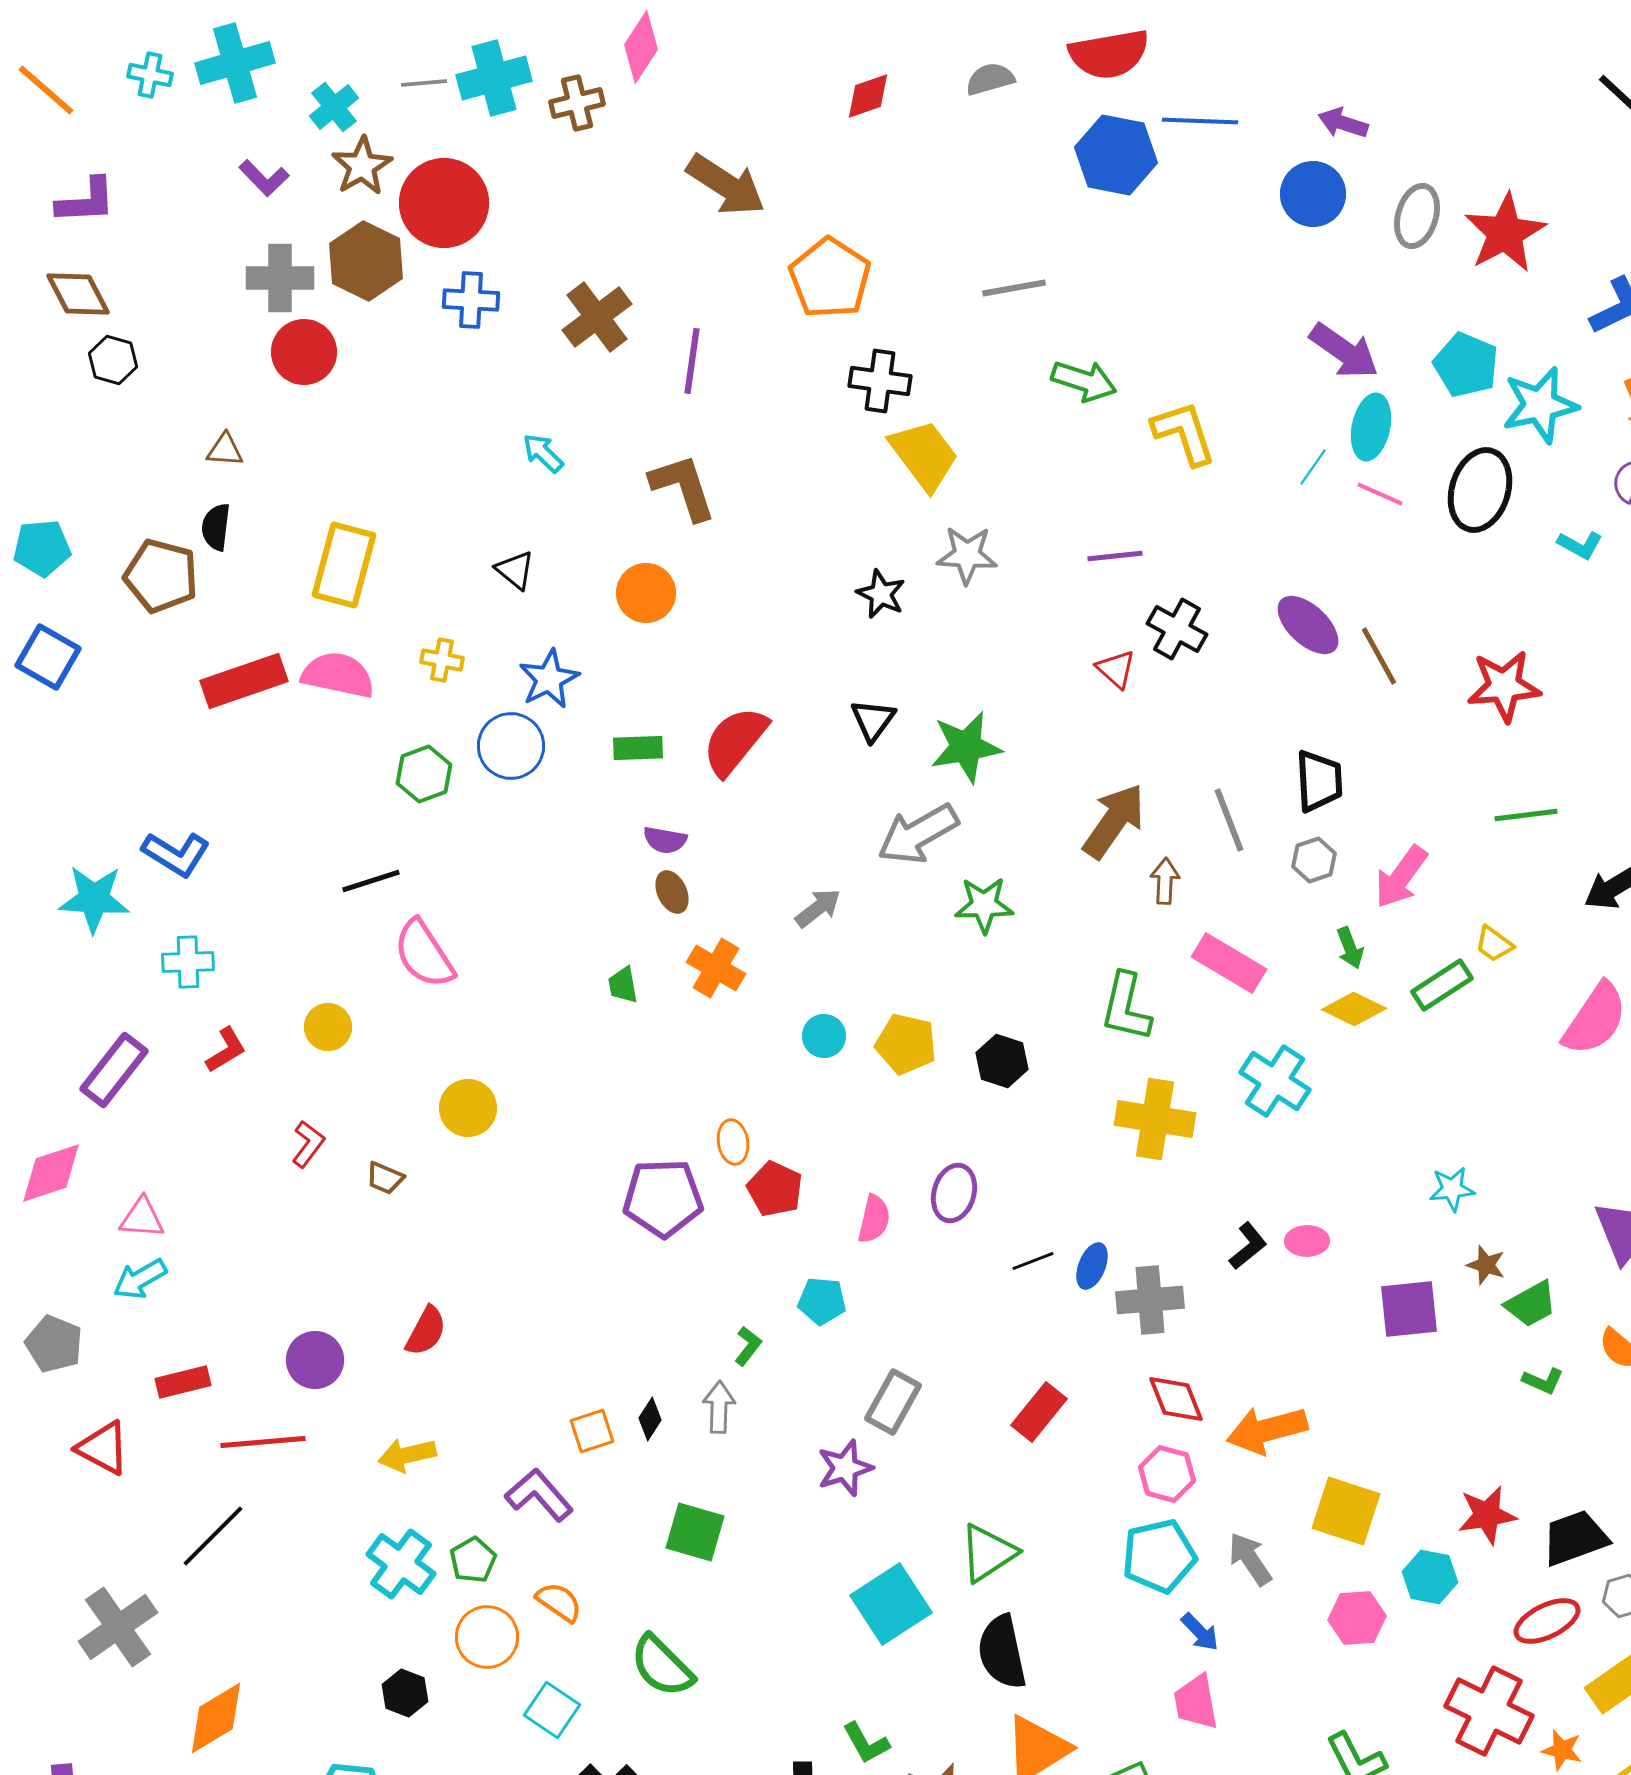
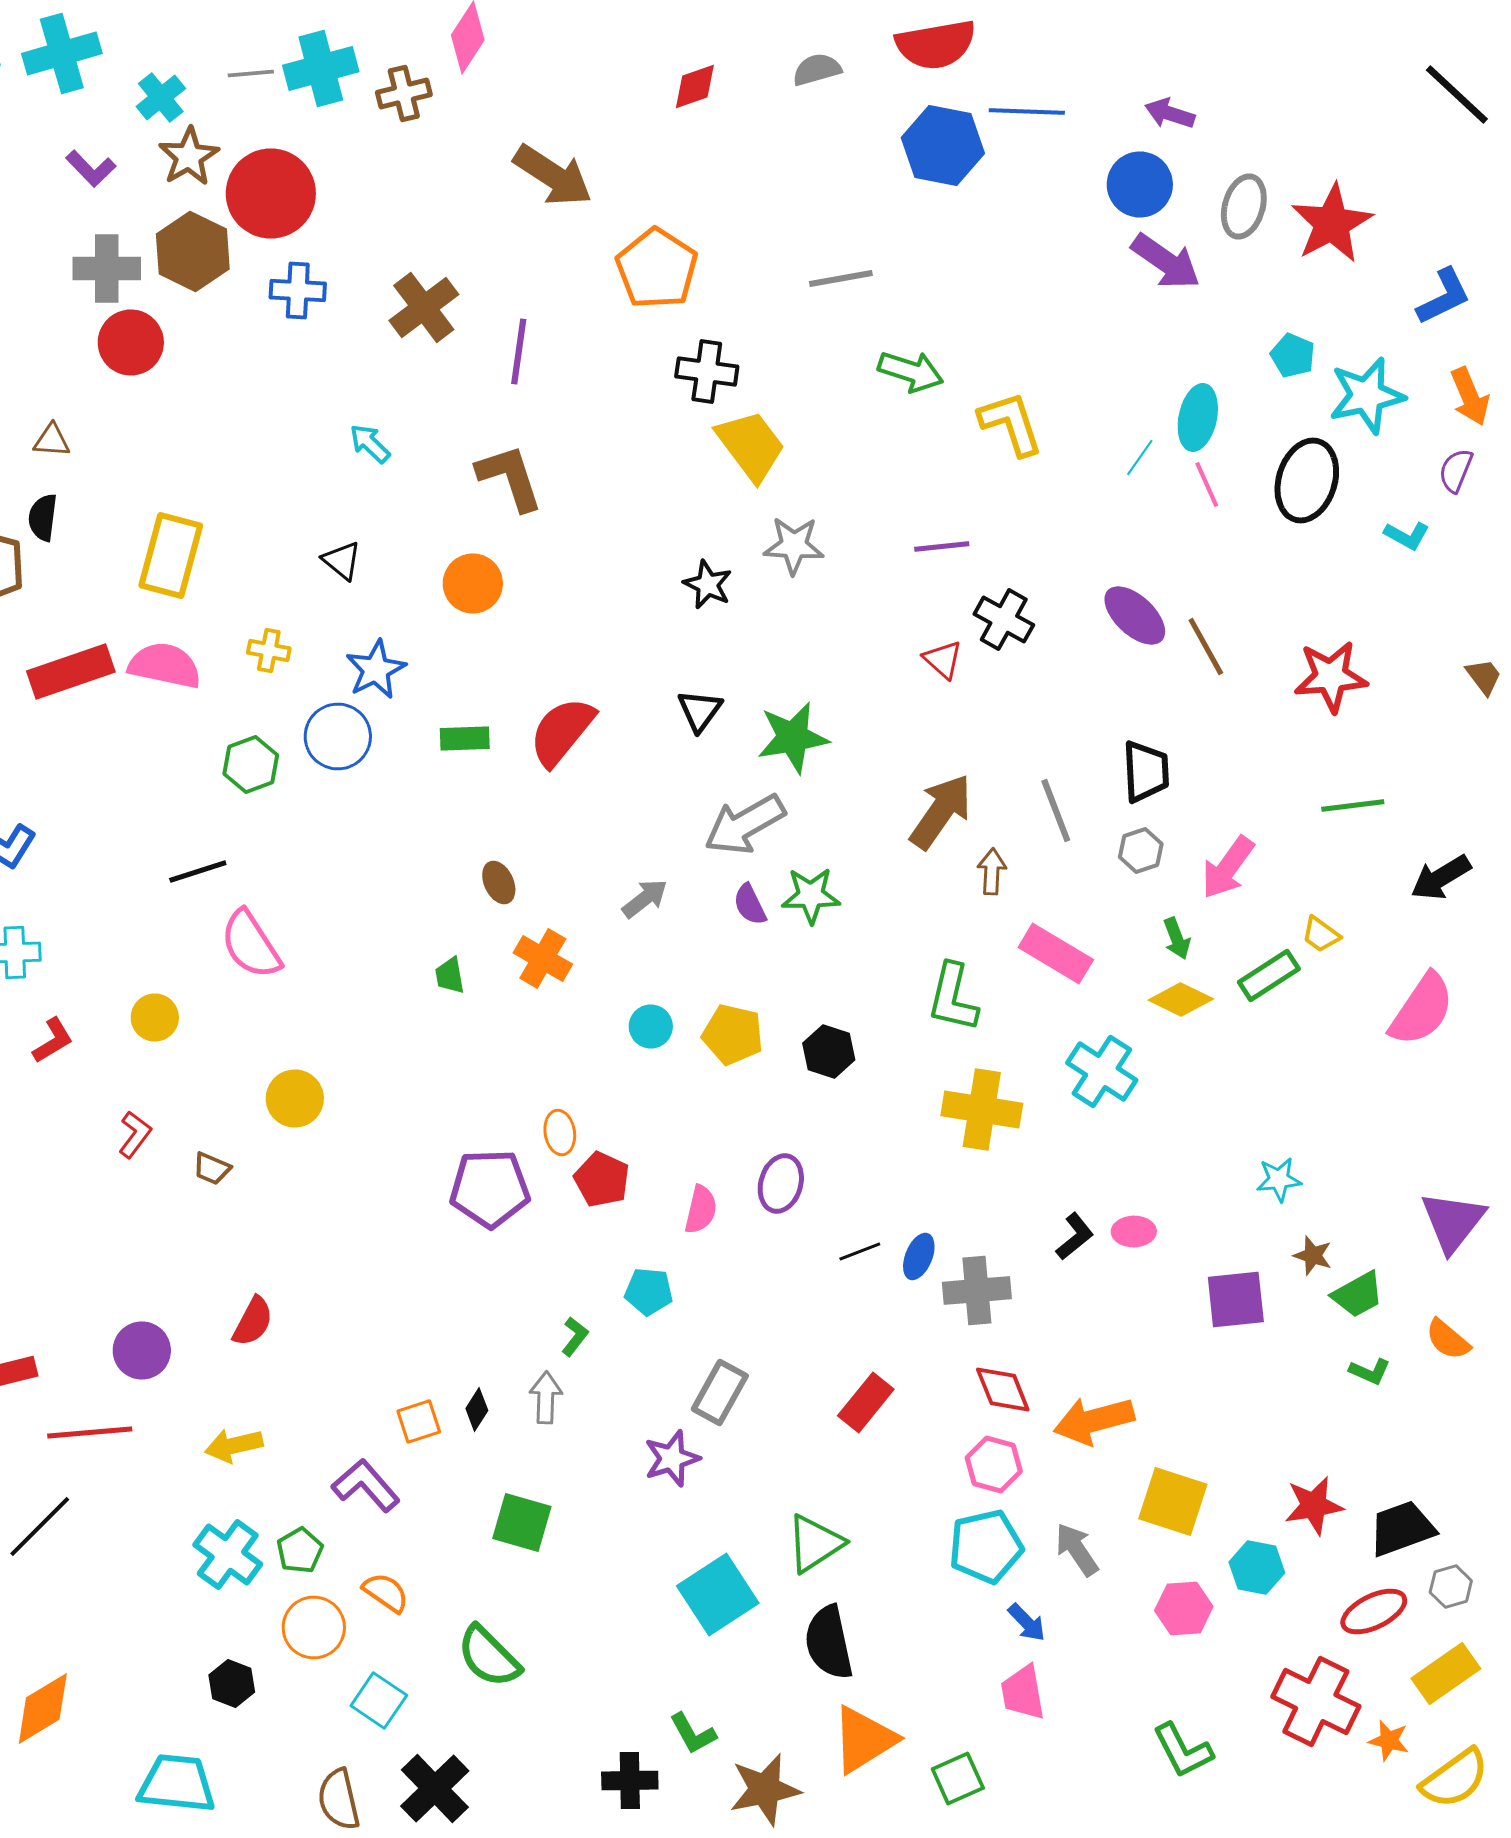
purple arrow: (1344, 351) -> (1166, 262), moved
cyan pentagon: (1466, 365) -> (1293, 356), size x0.7
pink line: (1380, 494) -> (1207, 484), turned 42
purple semicircle: (665, 840) -> (750, 904), moved, turned 54

